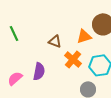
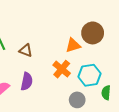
brown triangle: (55, 41) -> (26, 50), moved

